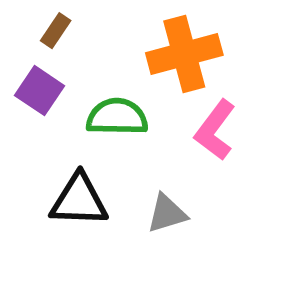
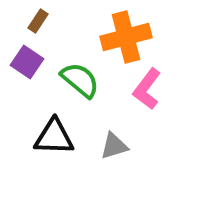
green semicircle: (117, 117) -> (80, 80), turned 39

